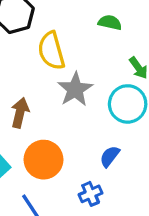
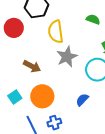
brown arrow: (20, 113) -> (32, 66), turned 96
blue cross: (91, 194) -> (54, 123), moved

